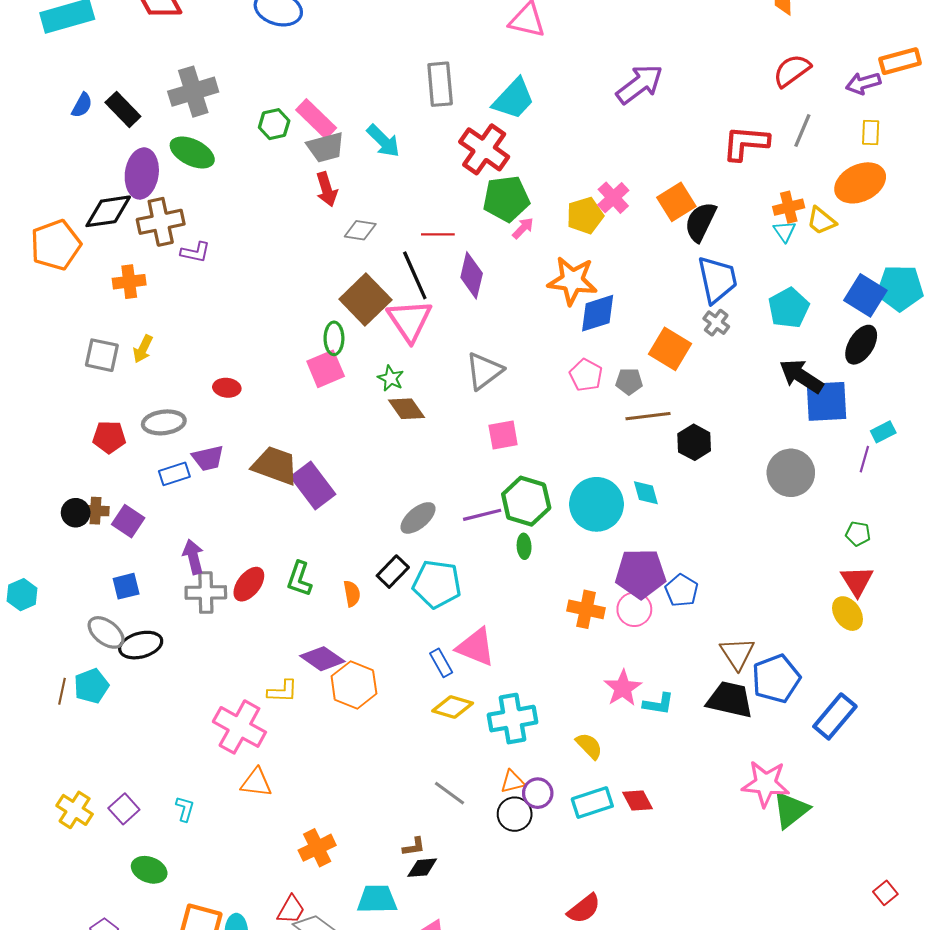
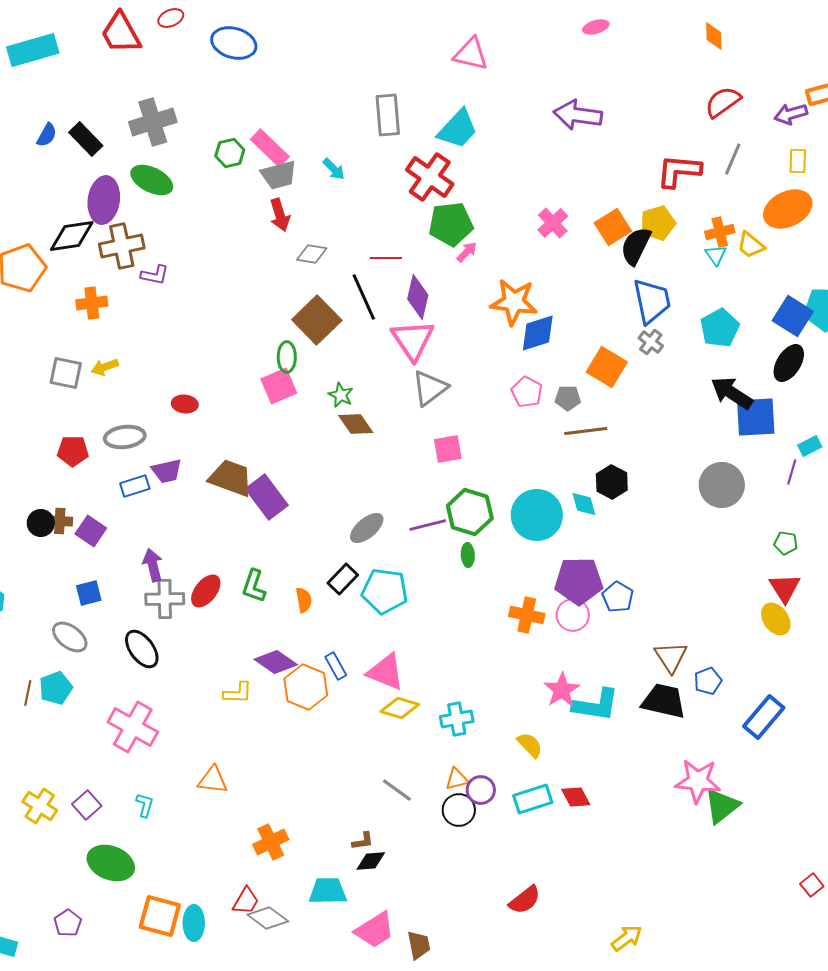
purple arrow: (640, 84) -> (578, 115), turned -135
cyan arrow: (383, 141) -> (334, 169), size x0.7
yellow pentagon: (585, 216) -> (658, 223), moved
pink triangle: (410, 321) -> (413, 340), moved
yellow arrow: (143, 349) -> (105, 367), turned 44
black hexagon: (694, 442) -> (612, 482), moved
black ellipse: (141, 645) -> (142, 649), moved, turned 69
pink triangle: (476, 647) -> (386, 672), moved
blue rectangle: (441, 663) -> (336, 666), moved
blue pentagon: (776, 679) -> (708, 681), size x0.6
cyan L-shape: (658, 704) -> (596, 705), size x1.6
cyan cross: (513, 719) -> (457, 719), size x0.7
pink cross: (239, 727) -> (133, 727), moved
green ellipse: (149, 870) -> (111, 863), size x1.4

